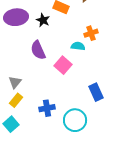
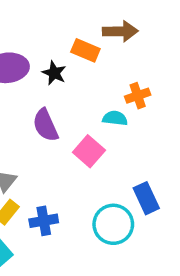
blue cross: (47, 108) -> (44, 221), moved
cyan circle: (75, 120) -> (113, 224), moved

